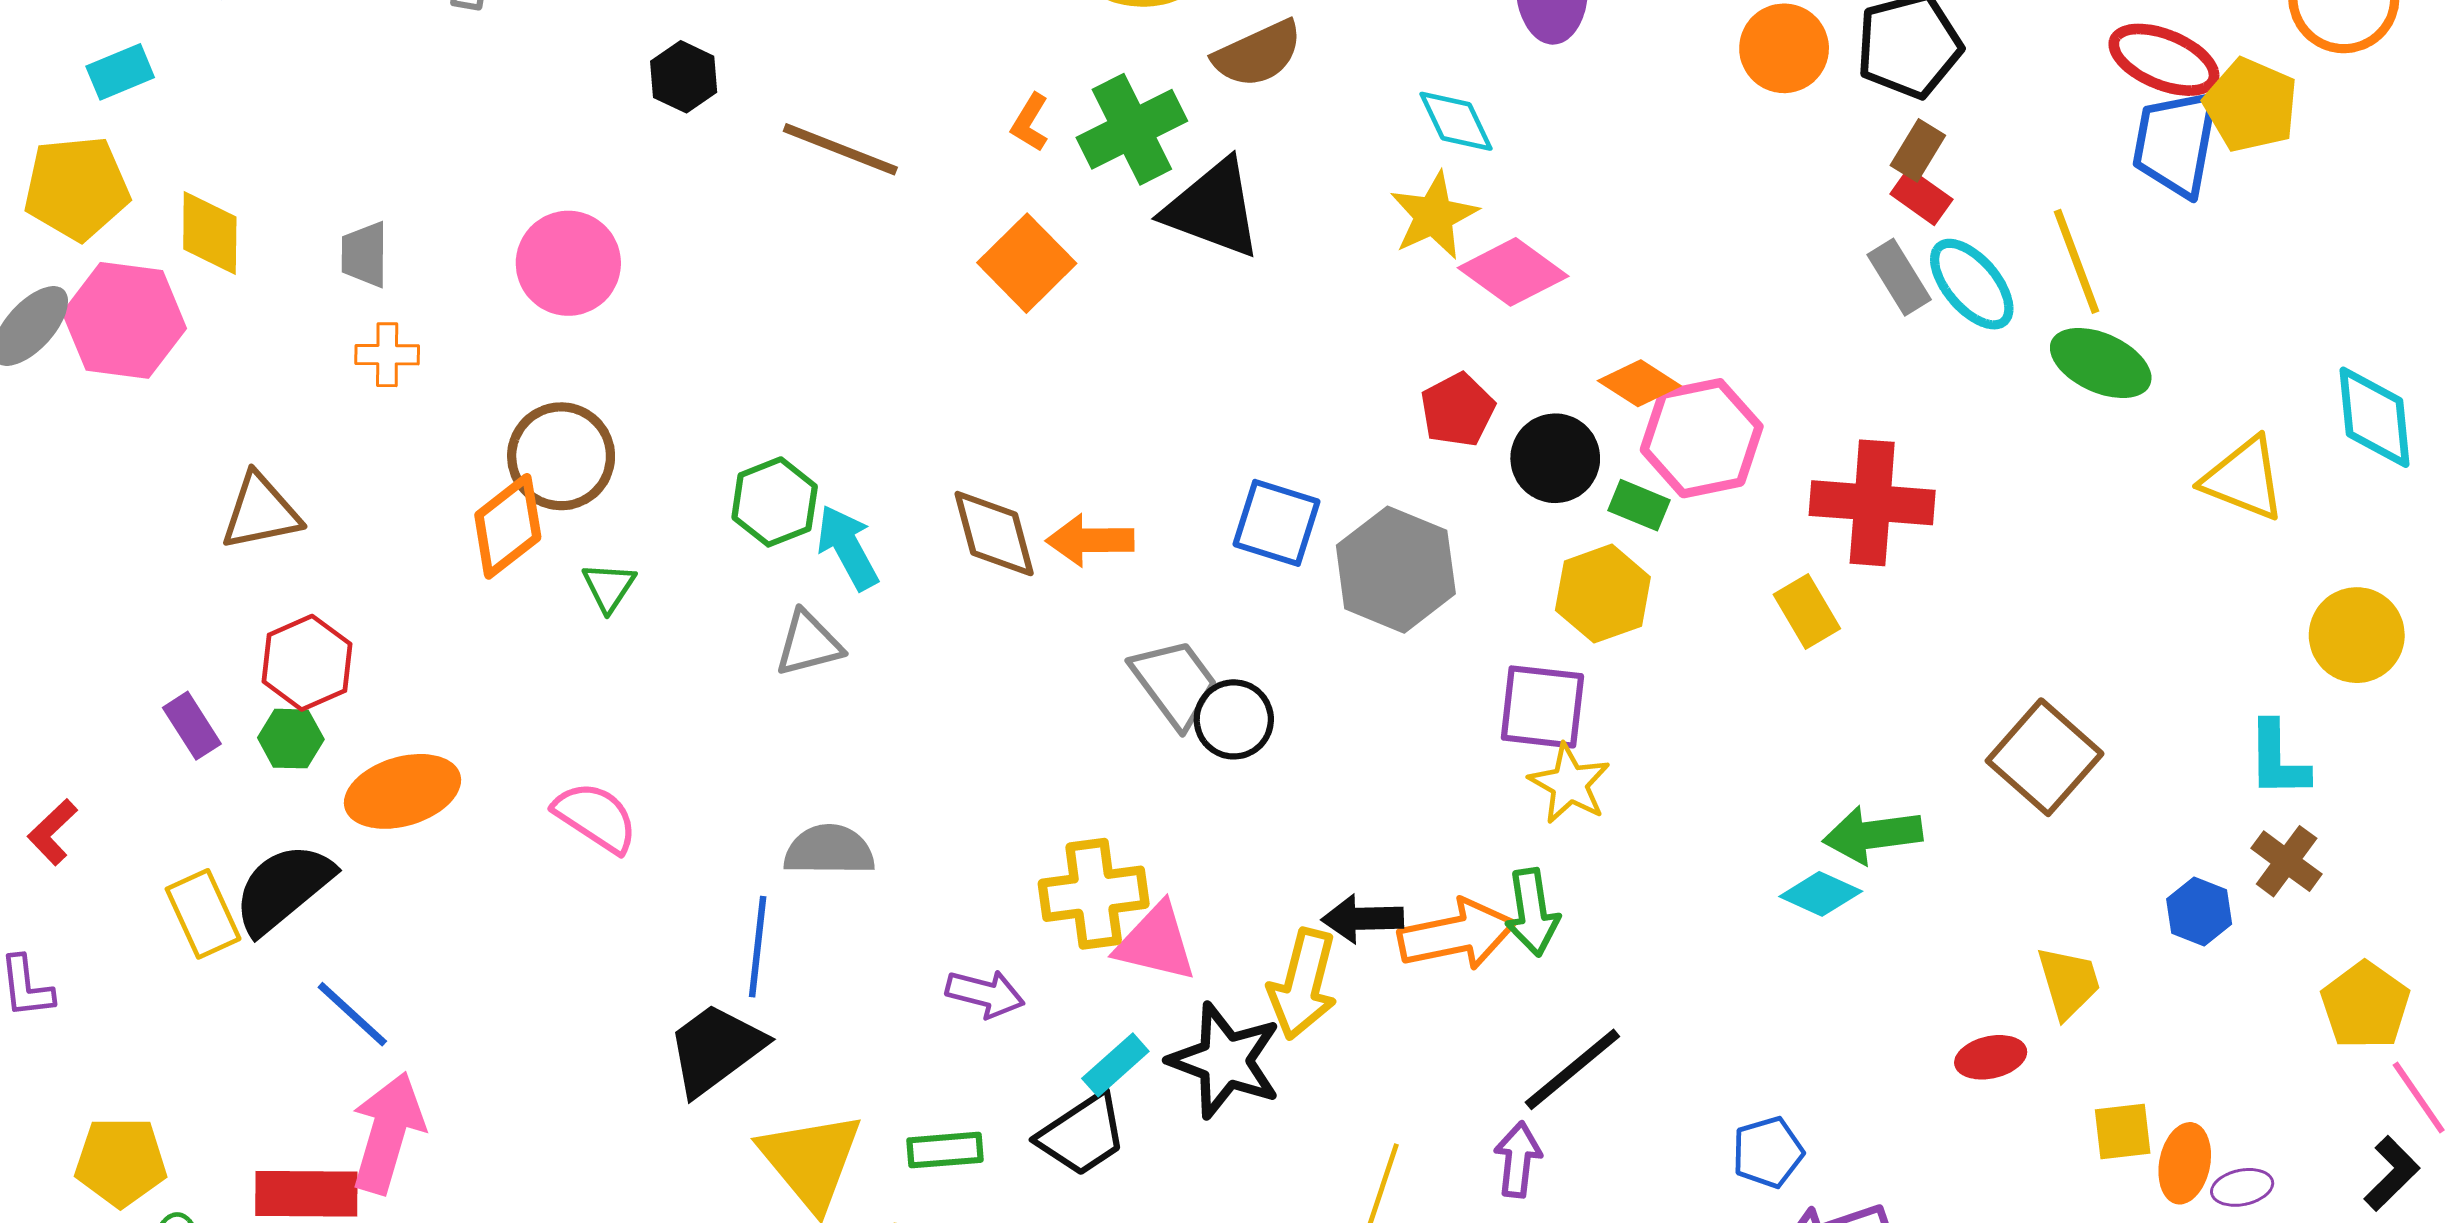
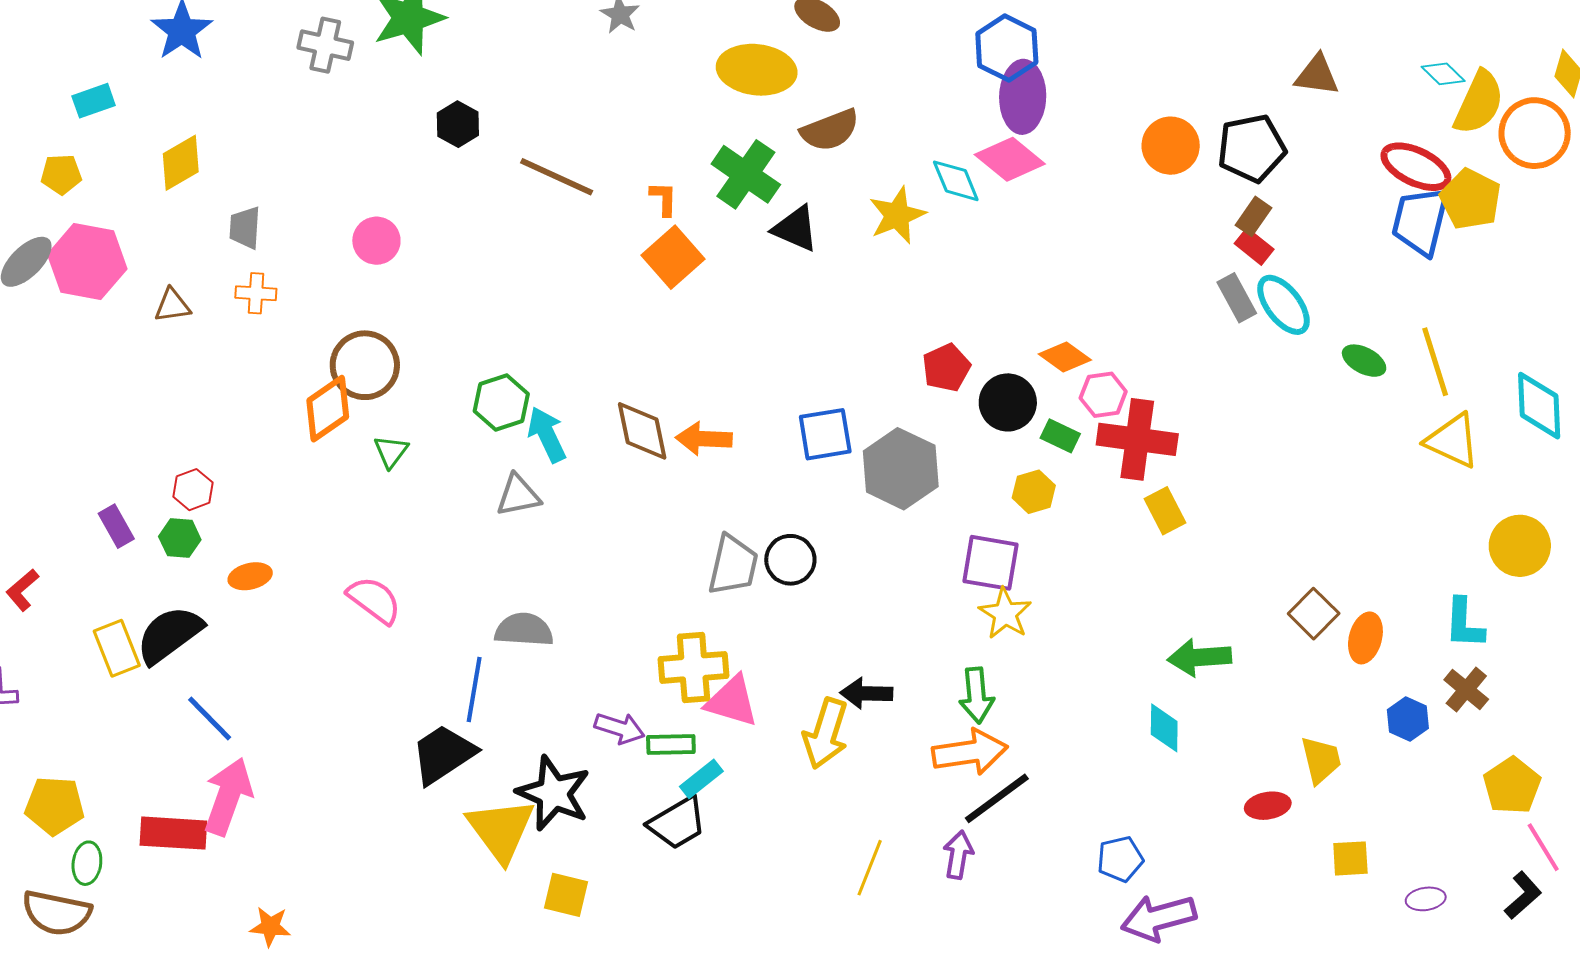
orange L-shape: (1030, 123) -> (664, 199), moved, turned 147
green cross: (1132, 129) -> (746, 174), turned -32
yellow pentagon: (77, 188) -> (61, 174), size x0.6
black triangle: (1213, 209) -> (795, 229), size x0.7
yellow star: (1434, 216) -> (897, 215), moved
yellow diamond: (210, 233) -> (181, 163), moved, turned 56
yellow line: (2076, 261) -> (1435, 362), moved
pink circle: (568, 263) -> (376, 241), size x0.7
pink diamond: (1513, 272) -> (1010, 159), moved
green ellipse: (2101, 363) -> (1364, 361), size x0.7
pink hexagon: (1702, 438) -> (1103, 395), size x0.6
red cross: (1872, 503) -> (1137, 439), moved
brown triangle: (261, 512) -> (172, 305), moved, size x0.7
blue square: (1277, 523) -> (825, 434), turned -30
yellow hexagon: (1603, 594) -> (1034, 492), size x0.7
red hexagon: (307, 663) -> (193, 490), size x0.7
gray trapezoid: (1175, 683) -> (733, 565), moved, turned 46
brown square: (2045, 757) -> (1314, 614), size x0.7
orange ellipse: (402, 791) -> (250, 576), size x0.6
cyan diamond: (1821, 894) -> (1164, 728), moved, turned 63
orange arrow: (1457, 935) -> (970, 752), moved
black star: (1225, 1061) -> (554, 793), moved
green rectangle: (945, 1150) -> (671, 745), moved
orange ellipse: (2185, 1163) -> (1365, 638), moved

